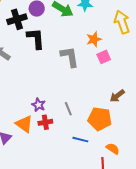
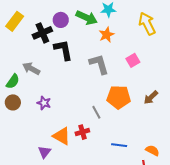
orange star: (94, 39) -> (107, 35), moved
purple star: (38, 105) -> (44, 103), moved
gray line: (68, 109) -> (96, 112), moved
orange pentagon: (100, 119) -> (119, 97), moved

